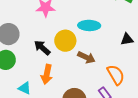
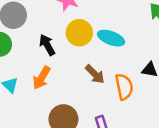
yellow circle: (65, 41) -> (79, 33), moved
orange semicircle: (116, 75) -> (124, 87), moved

